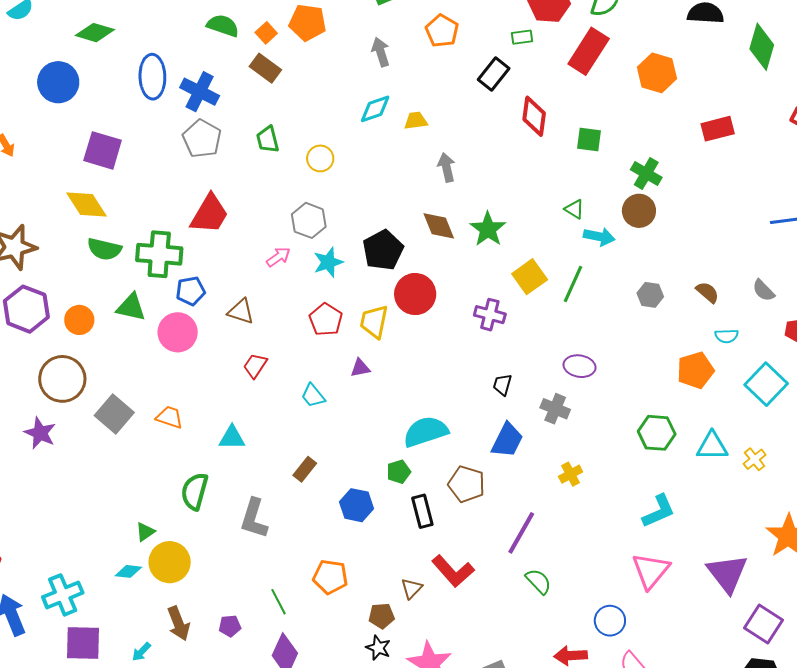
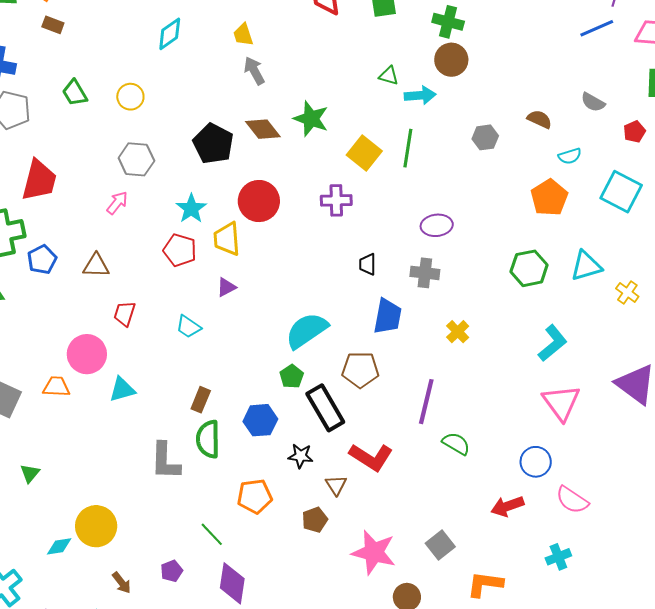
brown rectangle: (265, 68) -> (53, 25), size x0.7
yellow trapezoid: (416, 121) -> (243, 35), moved, turned -85
black pentagon: (383, 250) -> (213, 144), moved
cyan star: (328, 262) -> (191, 209), moved
pink circle: (178, 332) -> (87, 354), moved
yellow cross: (755, 459) -> (627, 293), moved
green semicircle: (195, 491) -> (208, 439), moved
black rectangle: (422, 511) -> (325, 408), size x1.4
green triangle: (145, 532) -> (30, 473), moved
brown arrow: (179, 623) -> (122, 583), size x0.7
black star: (378, 648) -> (301, 456), moved

